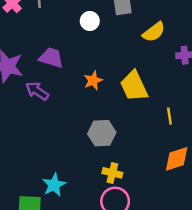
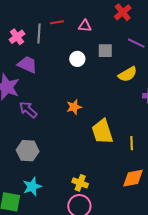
purple trapezoid: (51, 58) -> (27, 65), moved
yellow trapezoid: (134, 86) -> (102, 132), moved
gray hexagon: (102, 133) -> (28, 151), moved

